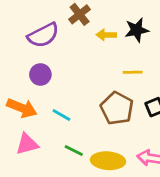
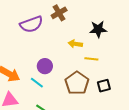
yellow arrow: (106, 35) -> (75, 44), moved
purple circle: (40, 74) -> (45, 66), moved

